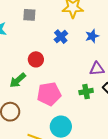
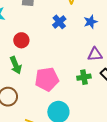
red circle: (36, 59) -> (21, 40), moved
green arrow: (18, 80) -> (16, 65), turned -72

